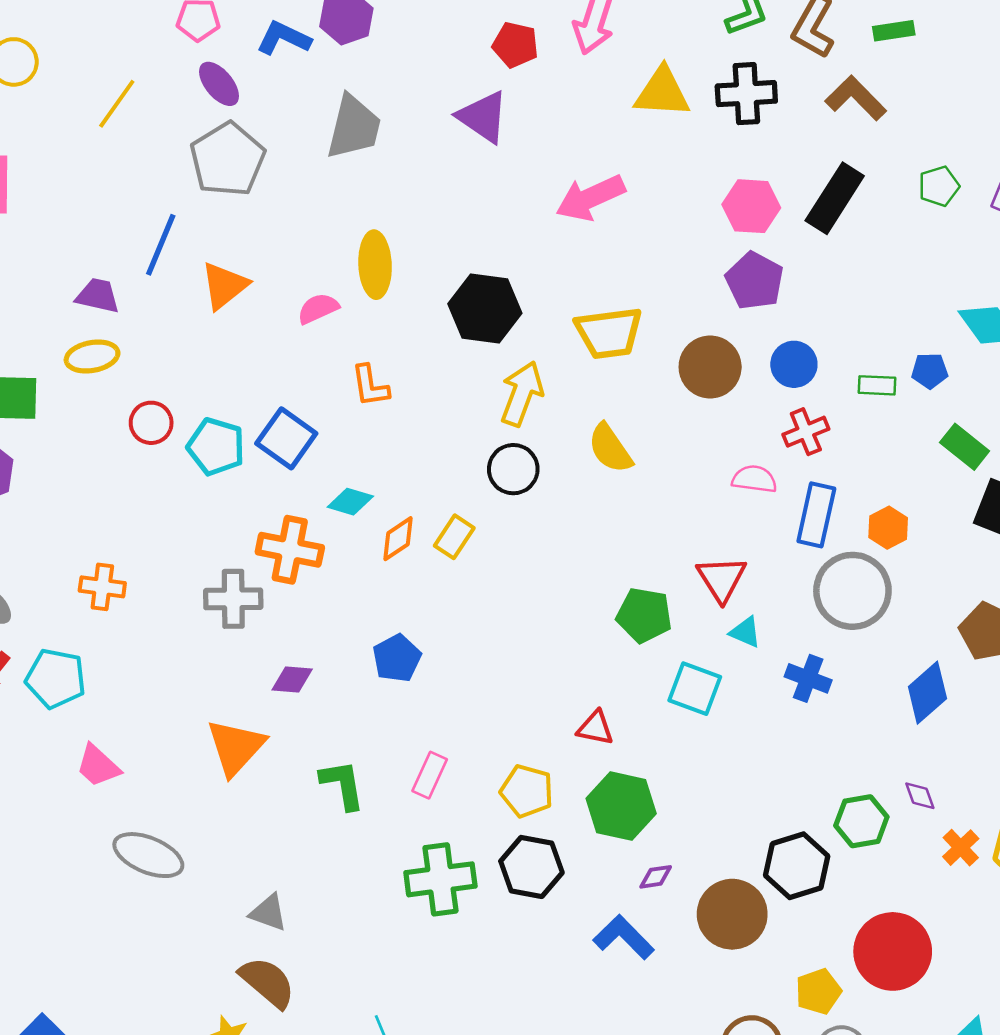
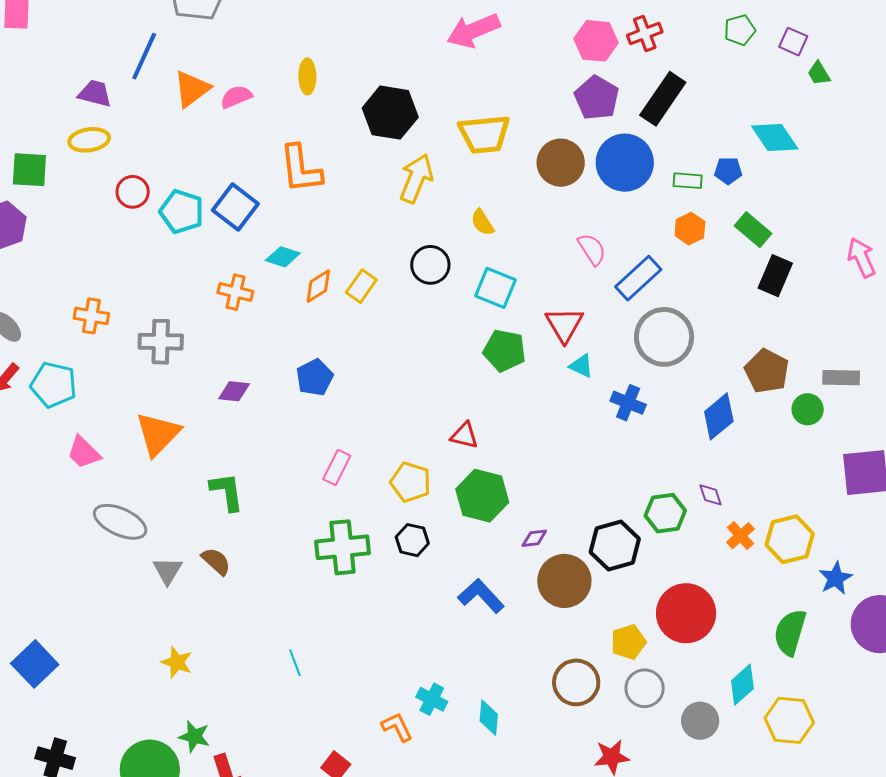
black rectangle: (835, 198) -> (663, 99), moved
yellow ellipse: (375, 265) -> (307, 76), size x0.7
pink semicircle: (318, 309) -> (236, 97), moved
blue circle: (794, 364) -> (625, 163), size x1.6
orange L-shape: (370, 386) -> (301, 169), size x1.5
red cross: (806, 432) -> (645, 34), moved
yellow semicircle: (610, 448) -> (482, 222), size x0.7
black circle: (513, 469) -> (430, 265), moved
pink semicircle: (754, 479) -> (592, 249), turned 48
blue rectangle: (816, 515) -> (638, 278), turned 33
orange hexagon: (888, 528) -> (690, 229), moved
orange cross: (290, 550) -> (235, 292), size x0.7
gray cross: (233, 599) -> (161, 342), moved
cyan square: (695, 689) -> (496, 288), moved
orange triangle: (236, 747) -> (158, 434), moved
green L-shape: (342, 785) -> (227, 492), moved
black hexagon: (531, 867) -> (412, 540), size x0.7
purple diamond: (656, 877) -> (534, 538), moved
gray triangle: (268, 913) -> (167, 571), moved, turned 40
brown semicircle: (267, 982) -> (216, 561), moved, size x0.7

